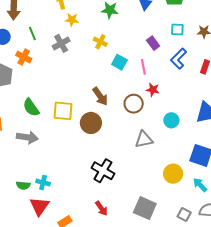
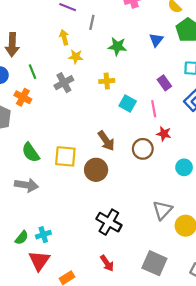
yellow cross: (100, 42) -> (107, 81), turned -32
gray triangle: (144, 139) -> (162, 210), moved, turned -36
cyan cross: (43, 183) -> (43, 235), turned -32
green semicircle: (23, 185) -> (22, 238), turned -56

